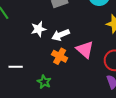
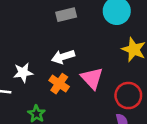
white star: (38, 29) -> (23, 73), moved

